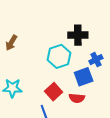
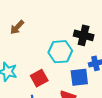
red square: (54, 92) -> (39, 78), moved

